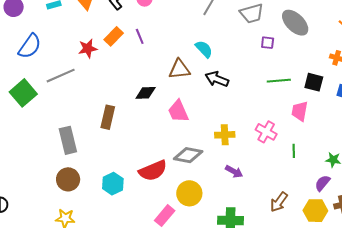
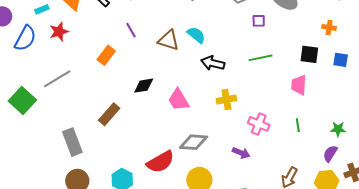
orange rectangle: (114, 36) -> (106, 55), moved
blue semicircle: (30, 46) -> (25, 38), moved
red star: (88, 49) -> (59, 32), moved
brown triangle: (179, 69) -> (169, 40), moved, turned 30
green line: (279, 81) -> (260, 58), moved
brown rectangle: (108, 117) -> (109, 114), turned 35
pink cross: (266, 132) -> (259, 124), moved
yellow cross: (225, 135) -> (226, 100), moved

